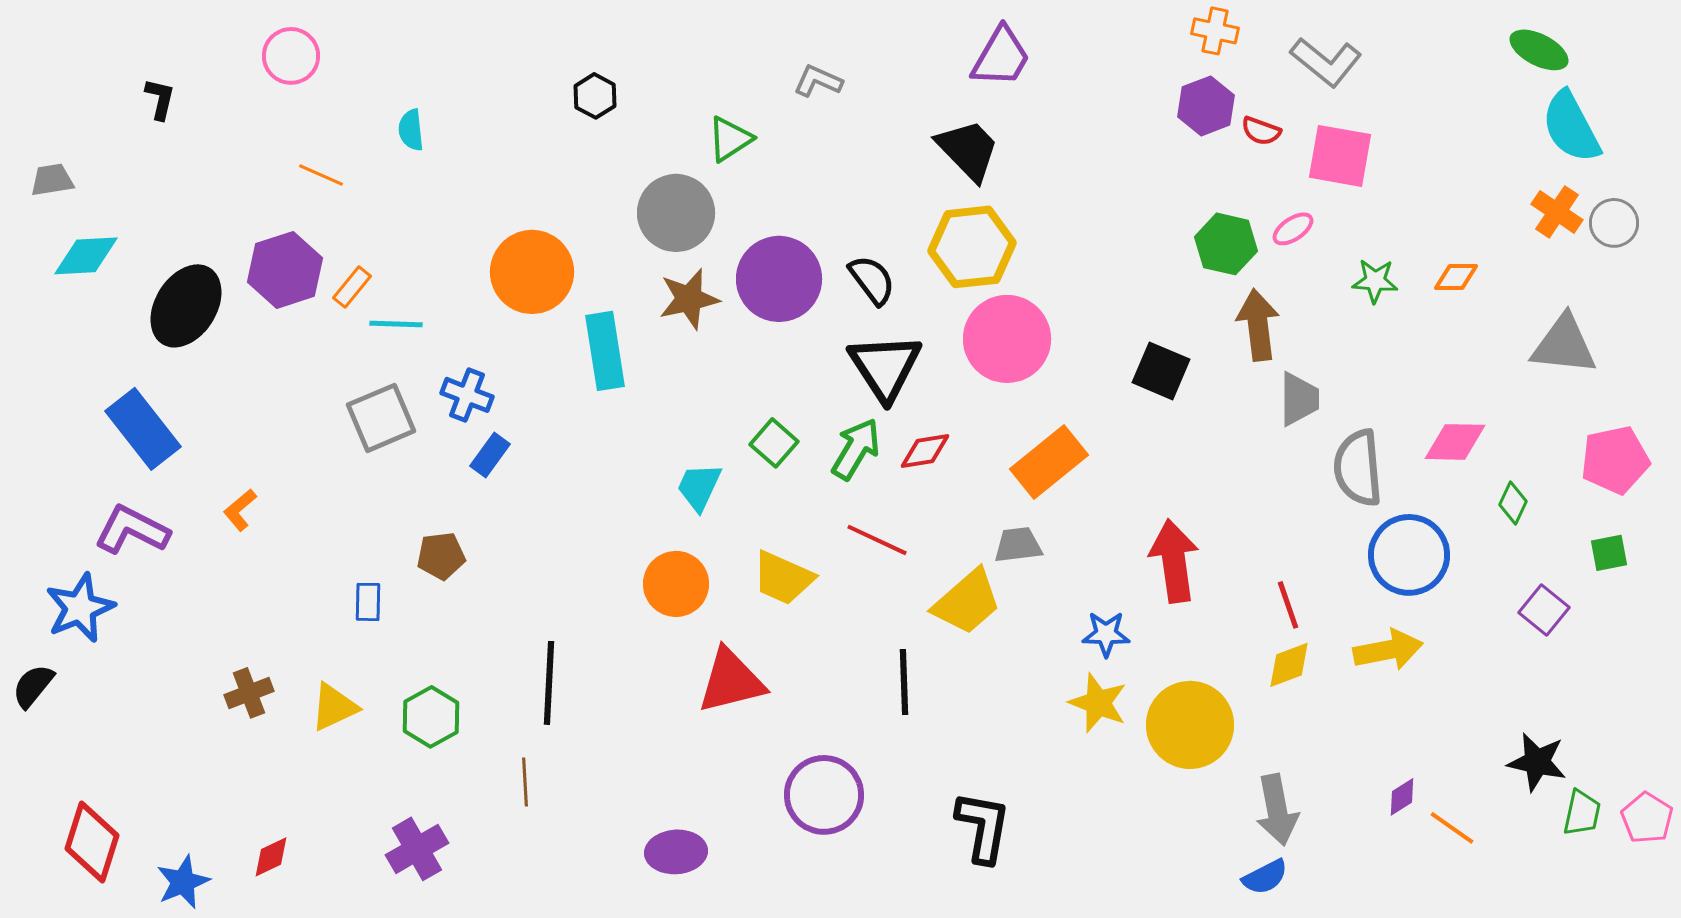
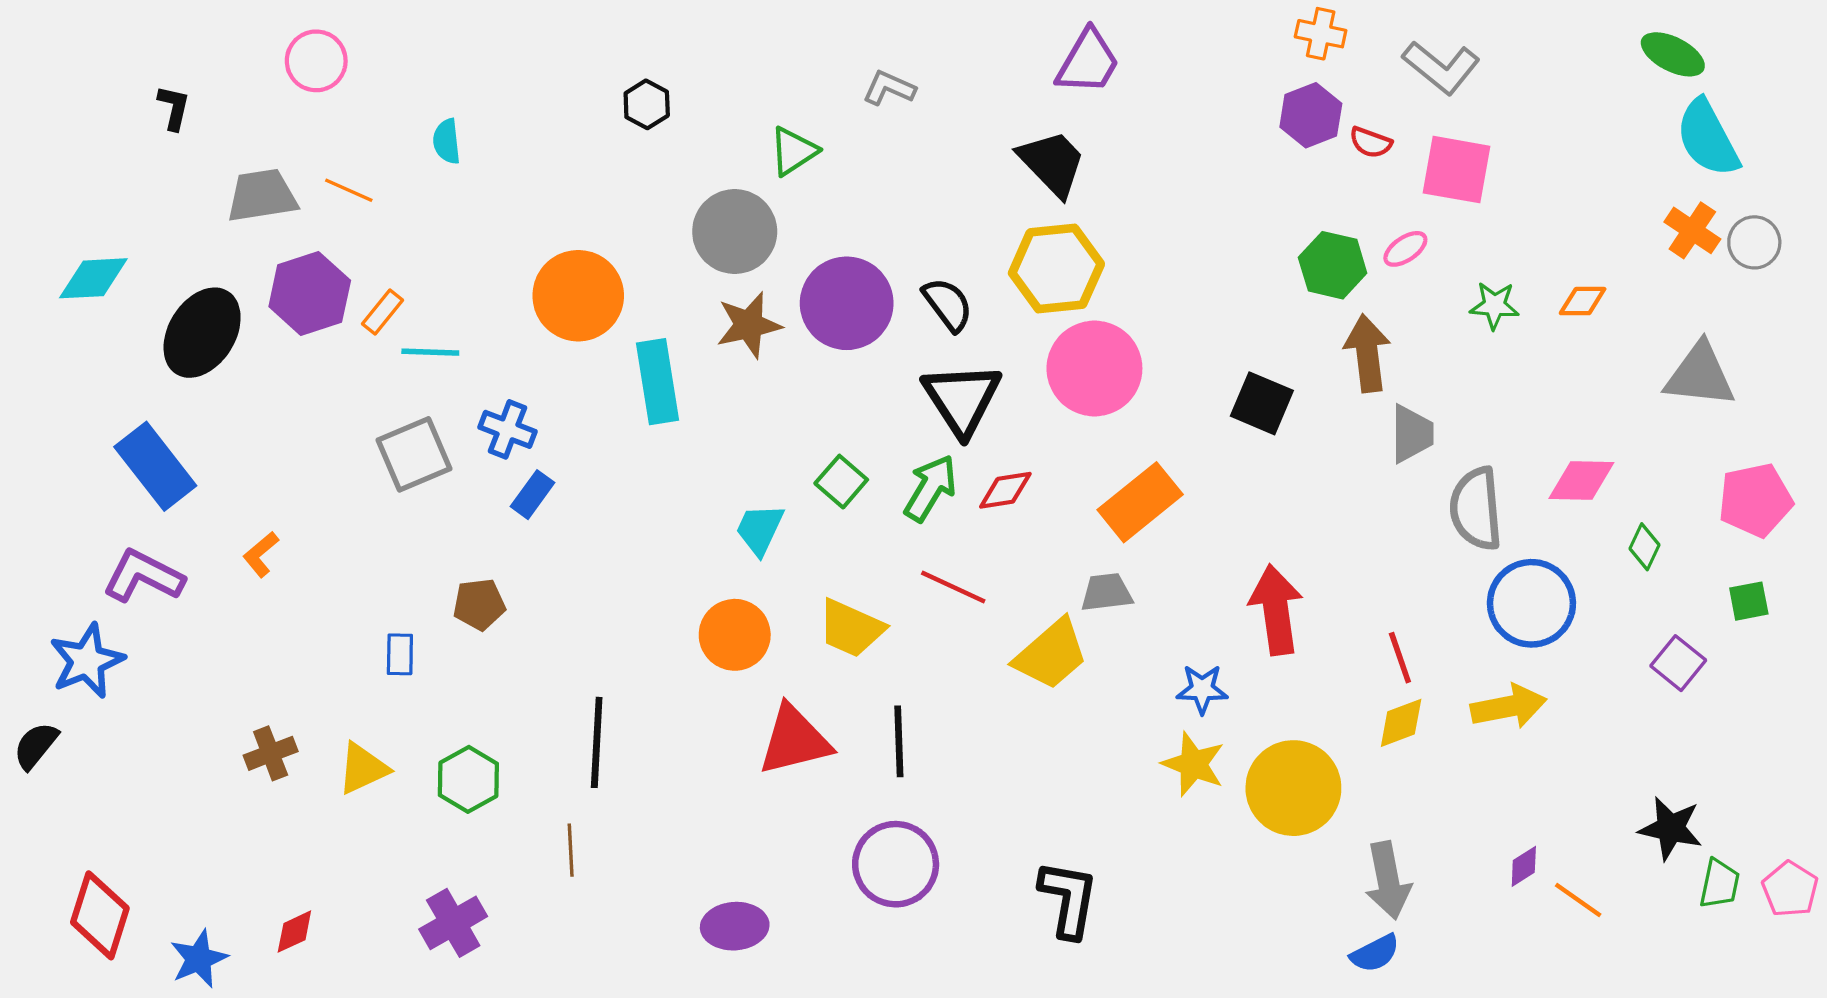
gray trapezoid: (52, 180) -> (262, 196), moved, size x1.5
black line: (904, 682) -> (899, 741), moved

